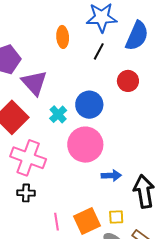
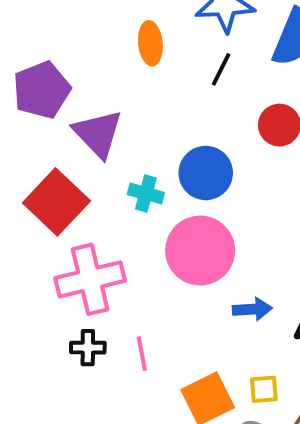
cyan cross: (58, 114) -> (146, 194), turned -30
pink cross: (28, 158) -> (90, 279), turned -32
pink line: (56, 222) -> (142, 354), moved

